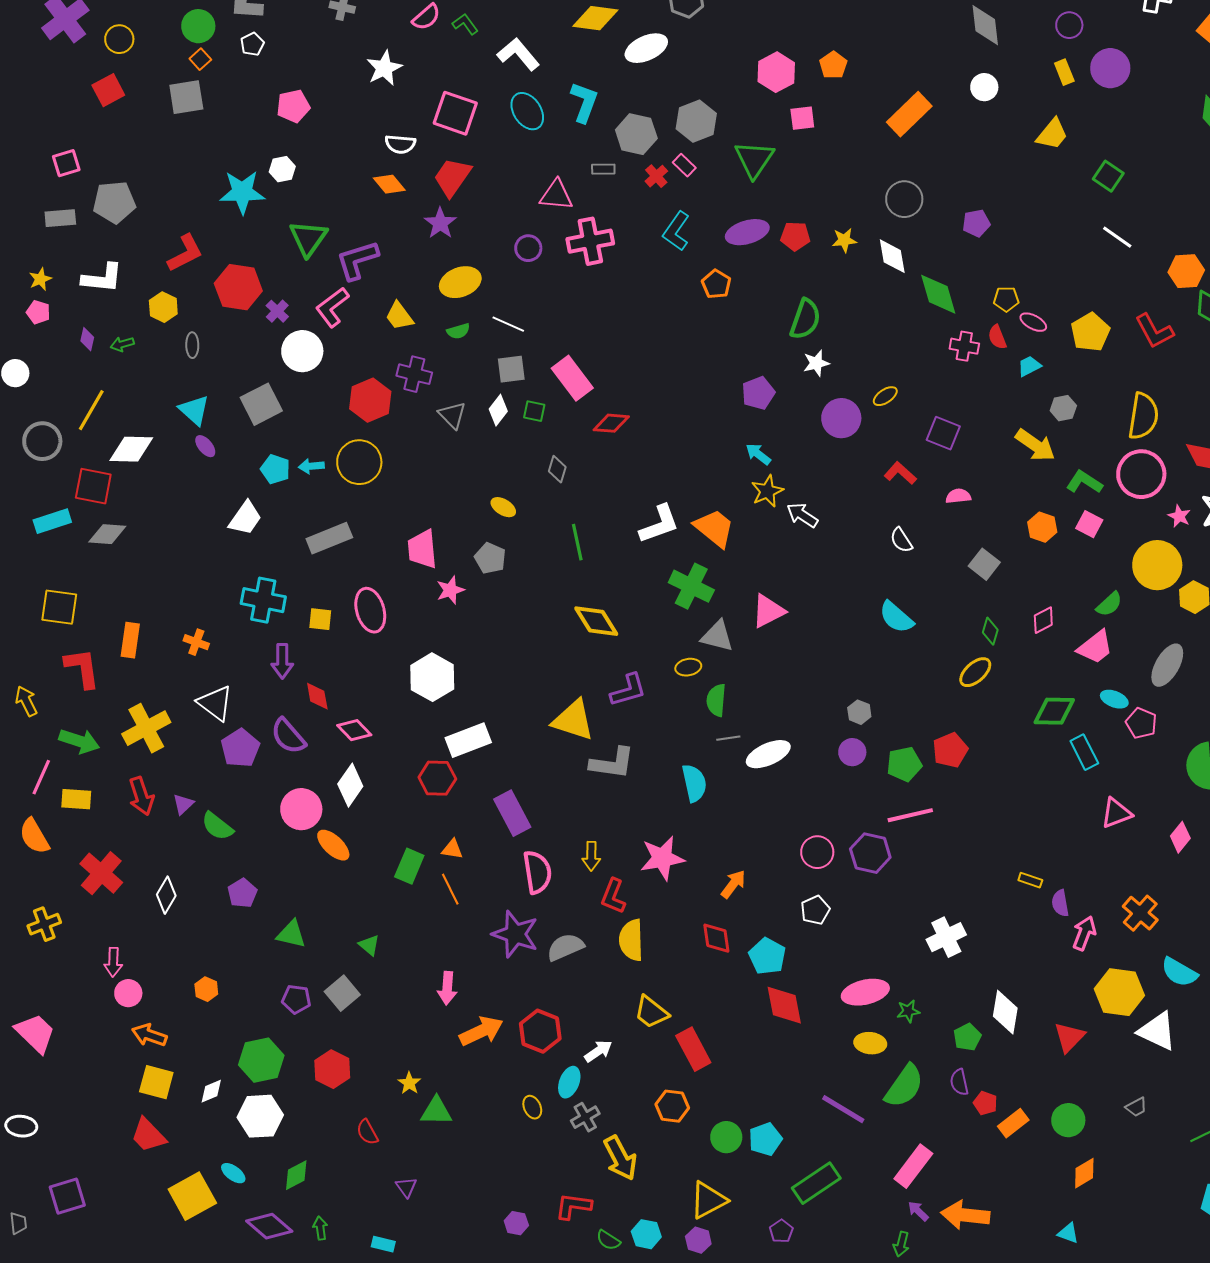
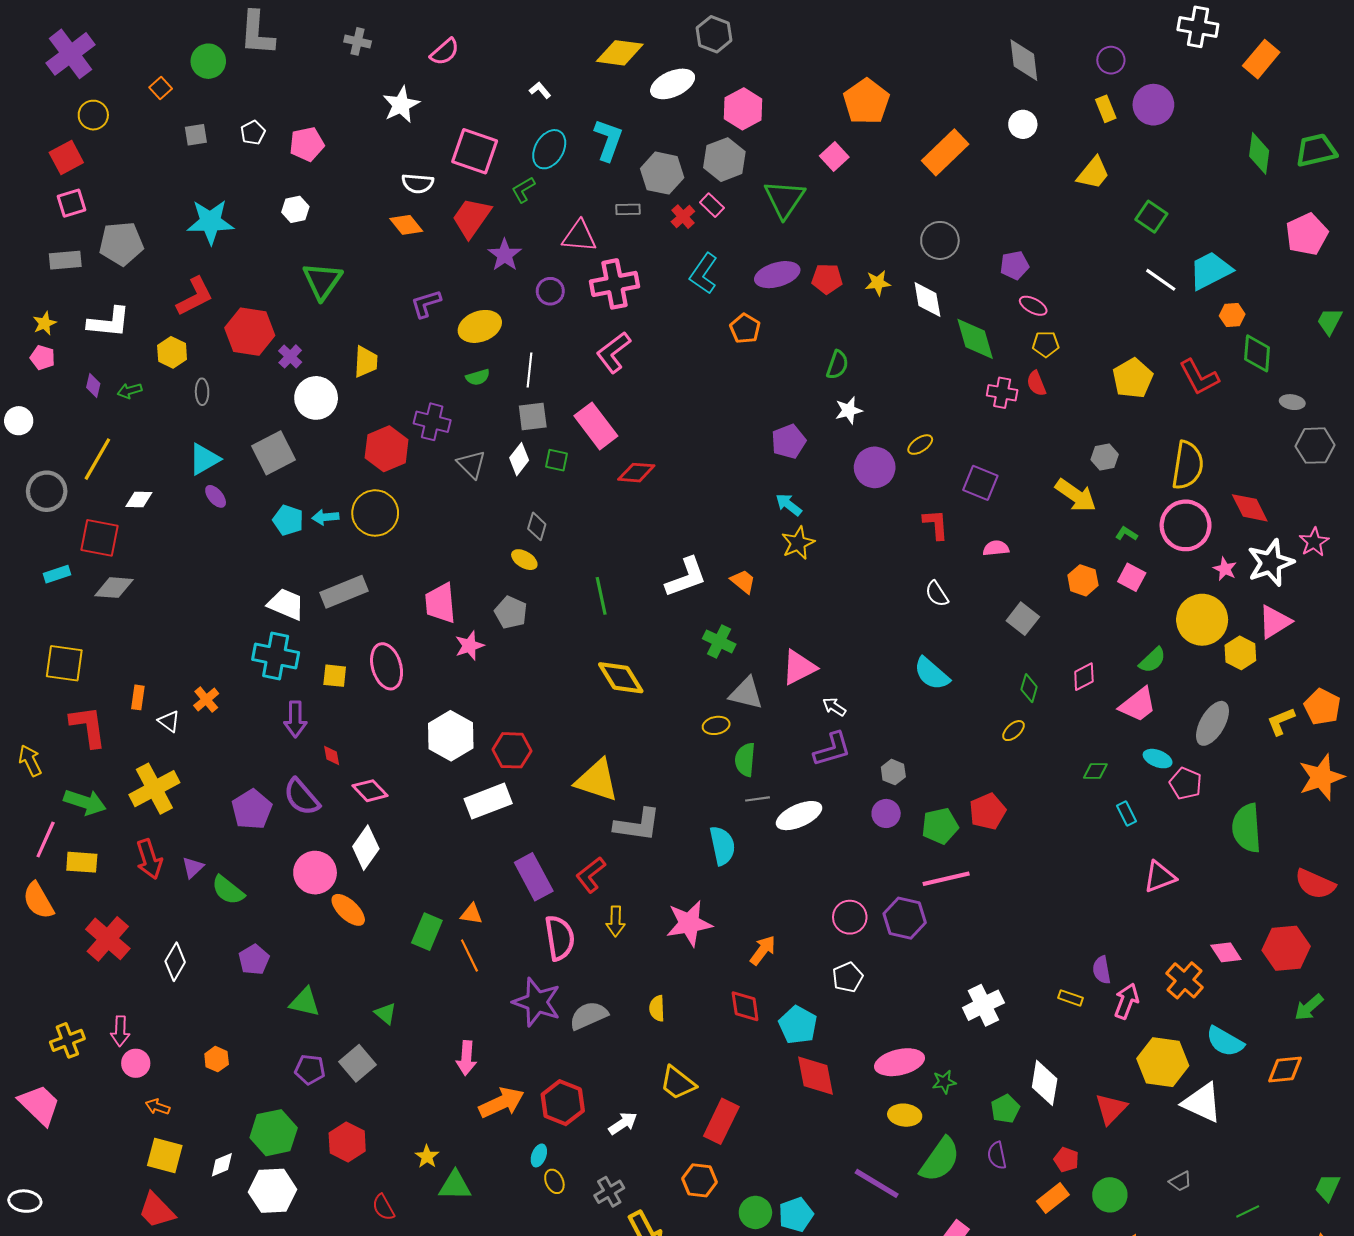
green L-shape: (465, 24) -> (523, 190), moved, turned -84
yellow circle: (119, 39) -> (93, 115), moved
white pentagon: (252, 44) -> (253, 133), moved
white L-shape: (518, 54) -> (540, 90), size x0.5
orange square: (200, 59) -> (161, 88), moved
orange pentagon: (833, 65) -> (866, 102), size x1.6
pink hexagon: (776, 72) -> (743, 109), moved
red square: (108, 90) -> (66, 158), moved
gray square: (186, 97) -> (196, 135), size x0.6
cyan ellipse: (527, 111) -> (549, 149), turned 63
pink square: (802, 118) -> (834, 156), turned -36
cyan star: (242, 192) -> (210, 222), moved
purple star: (440, 223) -> (505, 255), moved
purple L-shape: (357, 260) -> (426, 304), moved, size x0.7
orange hexagon: (1186, 271) -> (1232, 315), size x0.7
pink L-shape: (332, 307) -> (613, 352), moved
yellow trapezoid: (399, 316) -> (366, 362), moved, turned -140
green semicircle: (805, 319) -> (837, 365), size x0.7
pink ellipse: (1033, 322) -> (1033, 306), moved
white line: (508, 324) -> (530, 370), turned 72
cyan trapezoid: (1029, 366) -> (1210, 270), moved, size x1.8
cyan triangle: (194, 410) -> (204, 459), turned 48
white diamond: (131, 449) -> (139, 499), size x0.6
gray diamond: (557, 469) -> (537, 526), moved
red L-shape: (900, 473) -> (936, 524), turned 44
green L-shape: (1084, 482) -> (1126, 534), size x0.6
white arrow: (802, 515) -> (834, 707), moved, size x0.7
white trapezoid: (245, 518) -> (286, 604), moved, turned -102
cyan rectangle: (52, 521) -> (57, 574), size x0.7
orange trapezoid: (714, 528) -> (743, 581), size x0.6
green cross: (691, 586) -> (719, 641), size x0.7
orange rectangle: (130, 640) -> (138, 697), size x0.7
orange cross: (196, 642) -> (206, 700), turned 30
yellow ellipse: (975, 672) -> (1013, 731), size x0.7
purple L-shape: (628, 690) -> (832, 749), moved
red diamond: (317, 696) -> (332, 755), size x0.7
white triangle: (215, 703) -> (169, 721), moved, size x0.6
green diamond: (1054, 711) -> (1095, 771), size x0.6
cyan rectangle: (1084, 752) -> (1126, 813), size x0.7
red hexagon: (437, 778) -> (512, 750), moved
pink diamond: (1180, 837) -> (1226, 952), moved, turned -72
yellow rectangle: (1030, 880) -> (1070, 998), moved
red L-shape: (613, 896) -> (591, 875), moved, turned 30
yellow cross: (44, 924) -> (67, 1040), moved
yellow semicircle: (631, 940) -> (657, 1008), size x0.6
orange arrow: (149, 1035) -> (158, 1107), size x0.7
red rectangle: (693, 1049) -> (721, 1121), turned 54
cyan ellipse: (569, 1082) -> (539, 1155), moved, size x0.7
red pentagon: (985, 1103) -> (1066, 1160), moved

